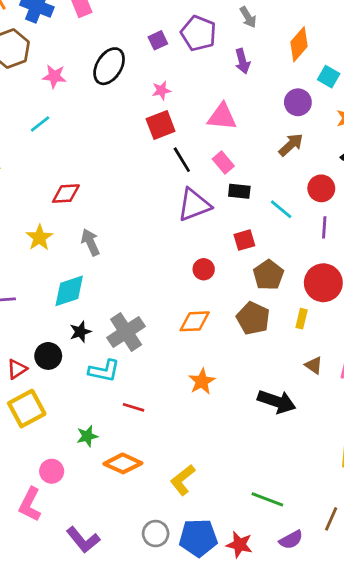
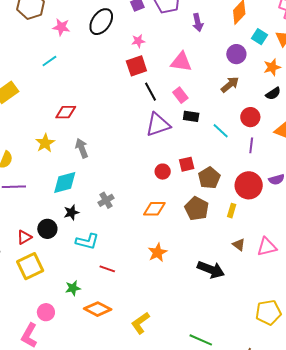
red square: (244, 240) -> (187, 164), moved
gray cross: (126, 332) -> (106, 200), moved, size x0.6

